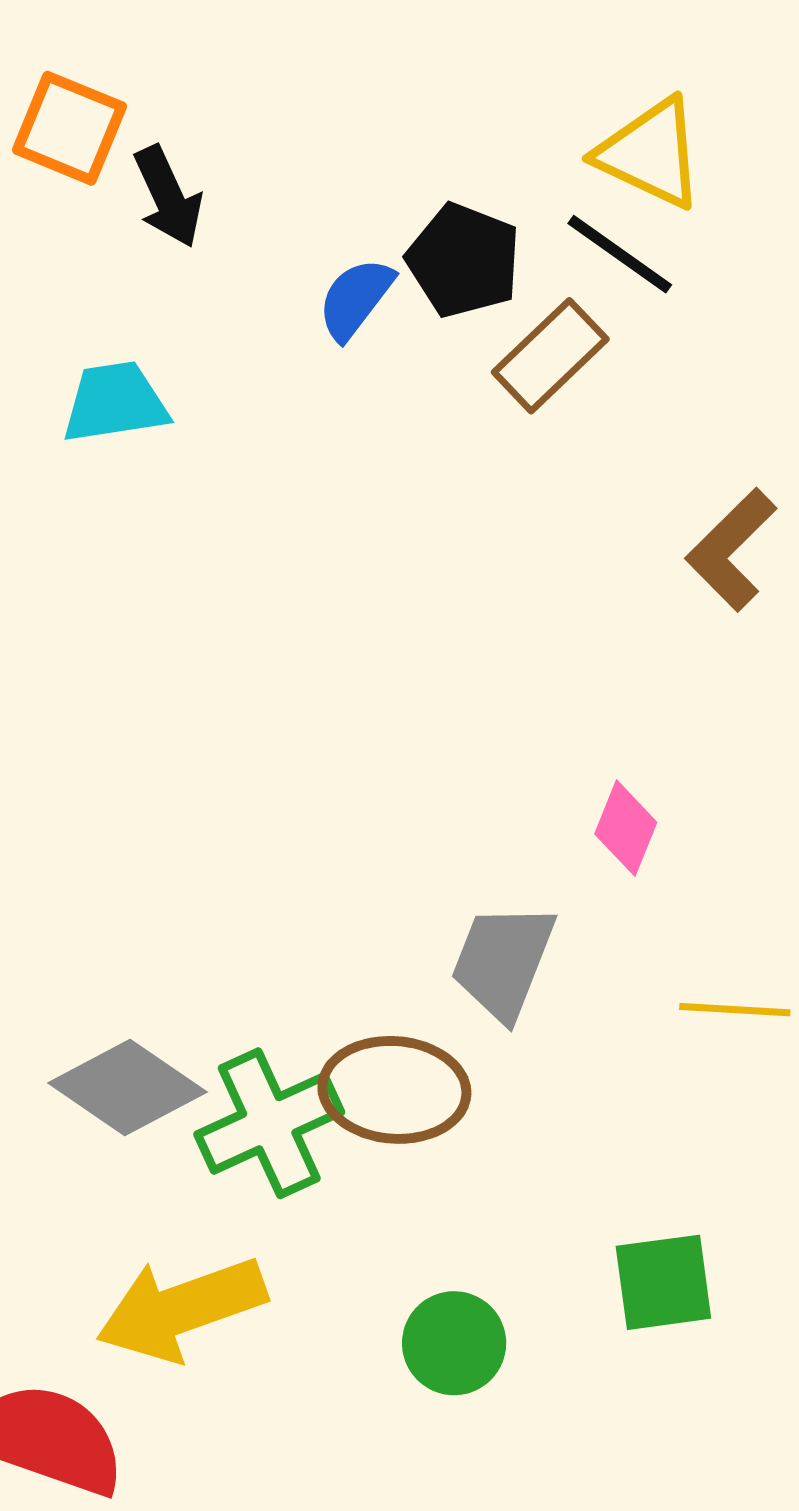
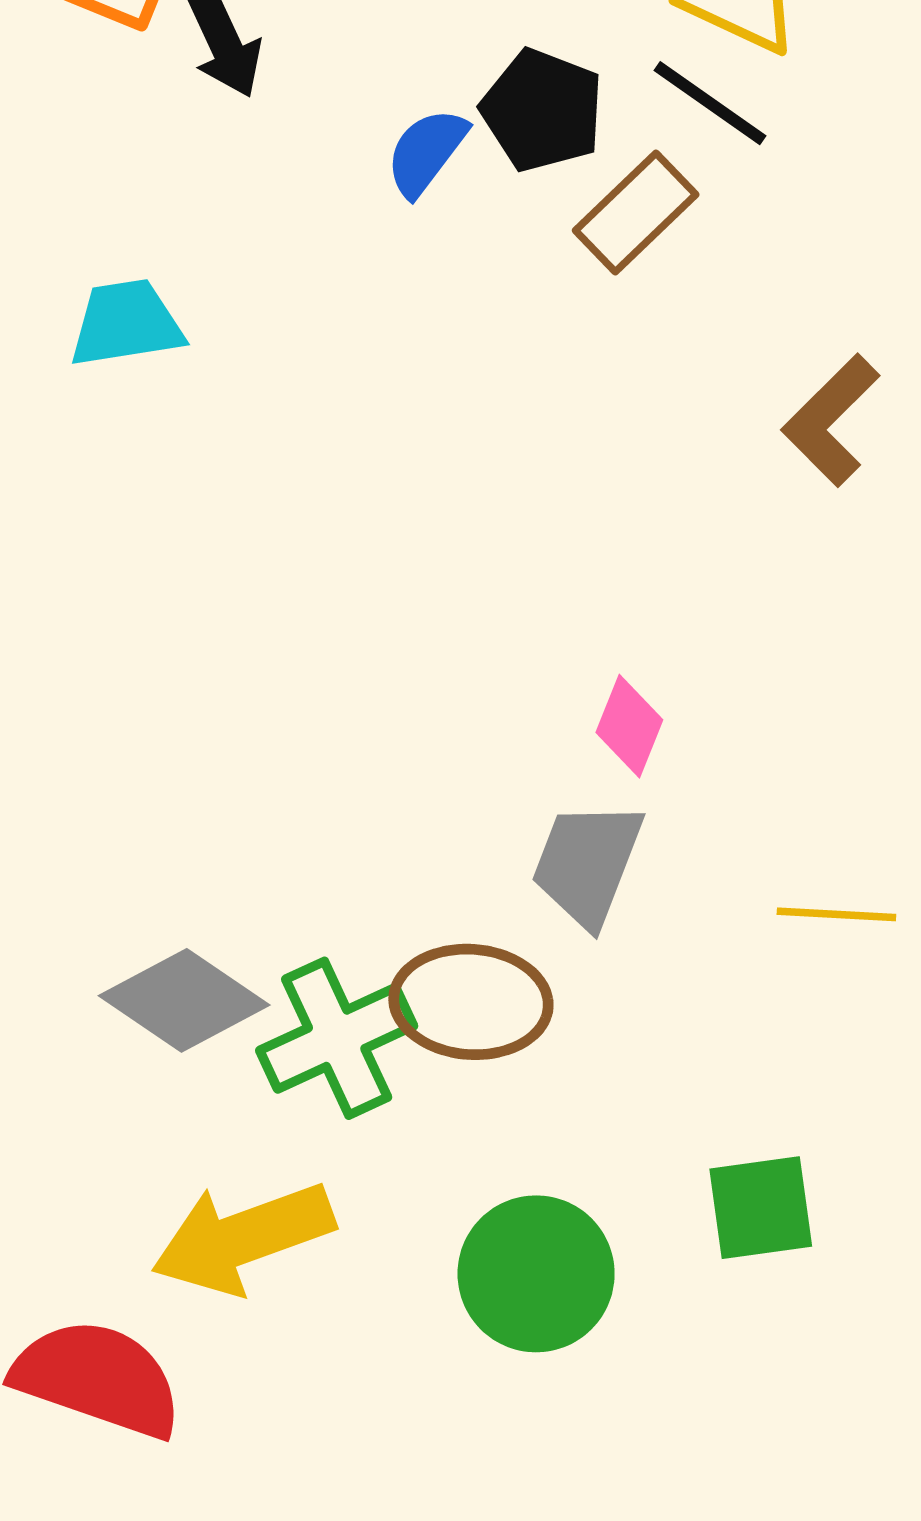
cyan trapezoid: (115, 402) -> (126, 323), moved
pink diamond: (626, 828) -> (629, 726), moved
green circle: (454, 1343) -> (536, 1274), size x1.4

